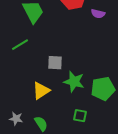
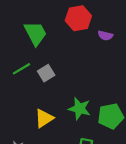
gray square: (55, 63) -> (46, 73), moved, turned -35

